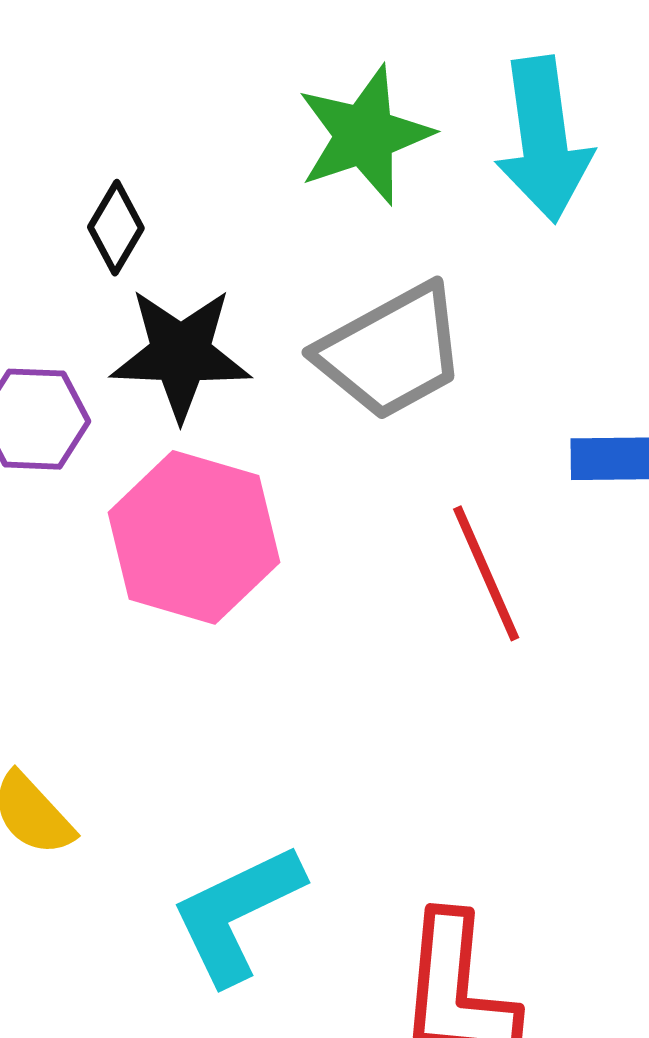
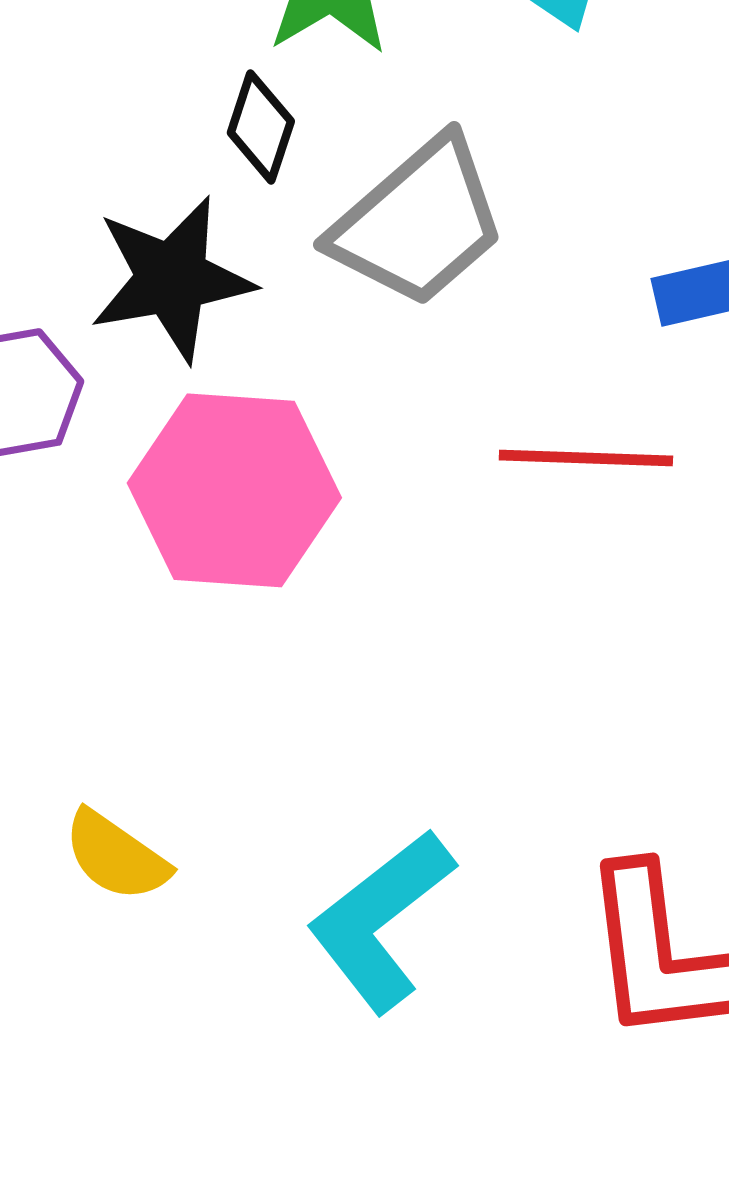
black diamond: (116, 228) -> (261, 127), moved
red line: (486, 573) -> (586, 458), turned -52

